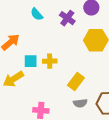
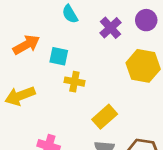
cyan square: (31, 61) -> (59, 56), moved

